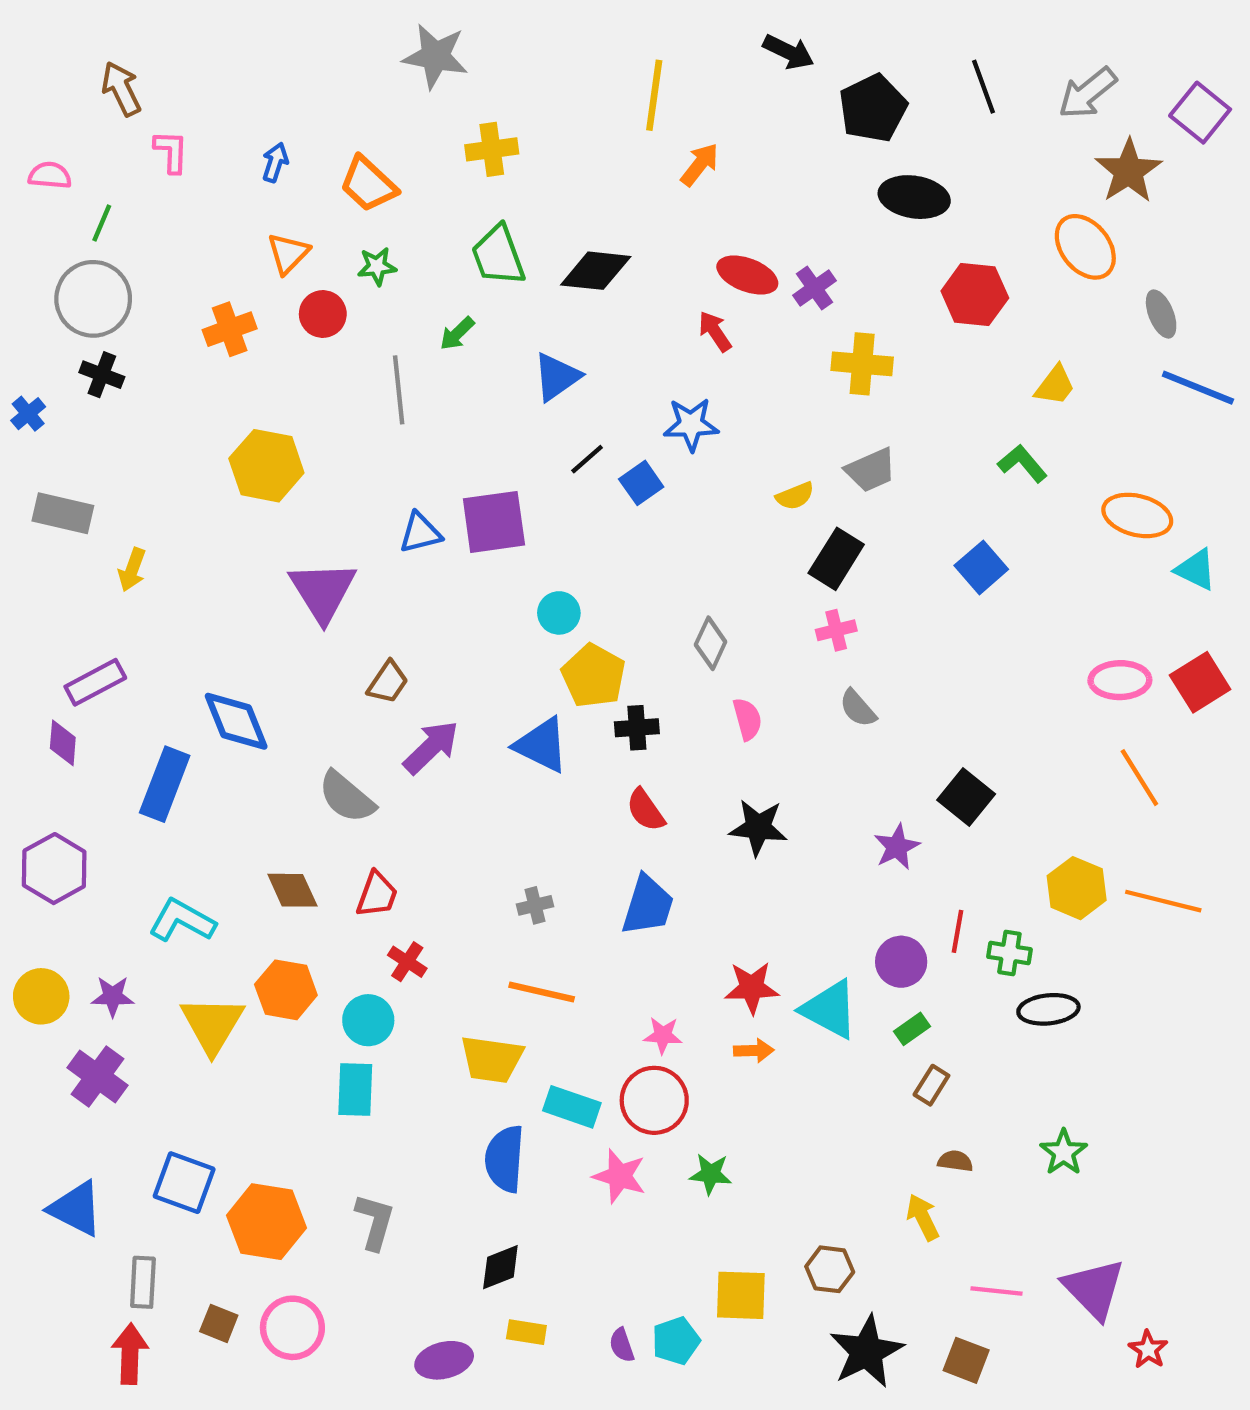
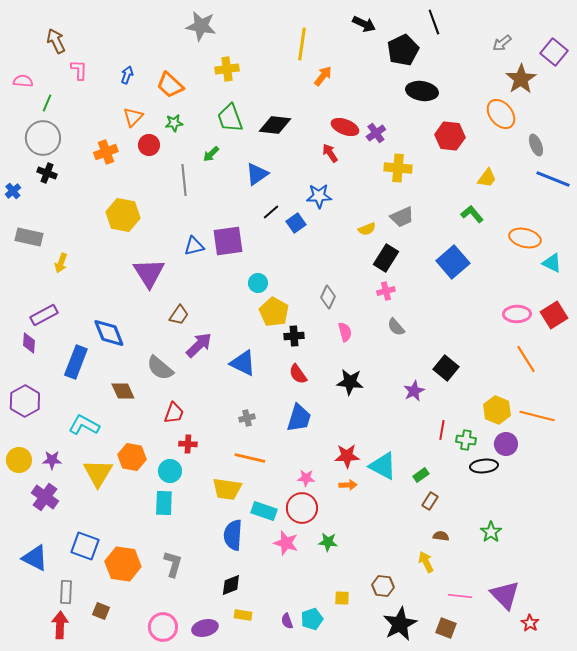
black line: (983, 87) -> (434, 22), moved
gray arrow: (1087, 93) -> (502, 43), size x0.7
blue square: (981, 567) -> (453, 262), size x1.4
blue triangle: (542, 745) -> (243, 363), moved
brown diamond: (292, 890) -> (123, 391), moved
red cross: (407, 962) -> (188, 444), turned -30
purple circle: (901, 962) -> (506, 444), moved
yellow square: (741, 1295) -> (342, 598), size x0.6
pink circle: (292, 1328) -> (163, 627), moved

